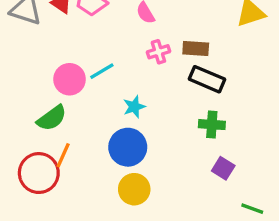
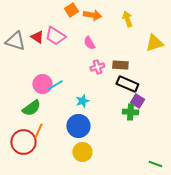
cyan line: (102, 71) -> (55, 85), moved
purple square: (223, 168) -> (137, 101), moved

